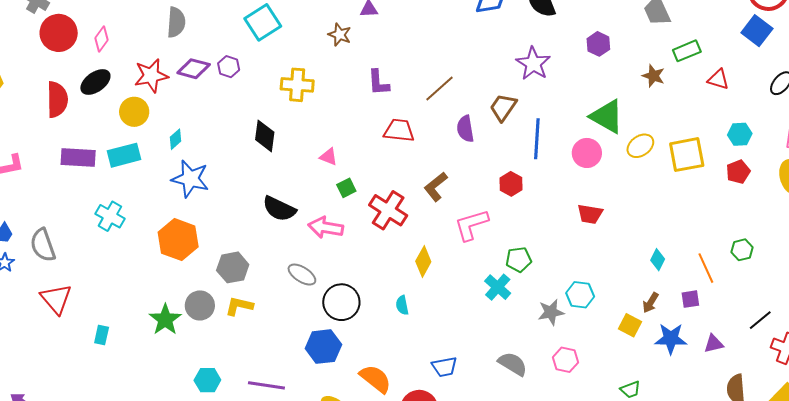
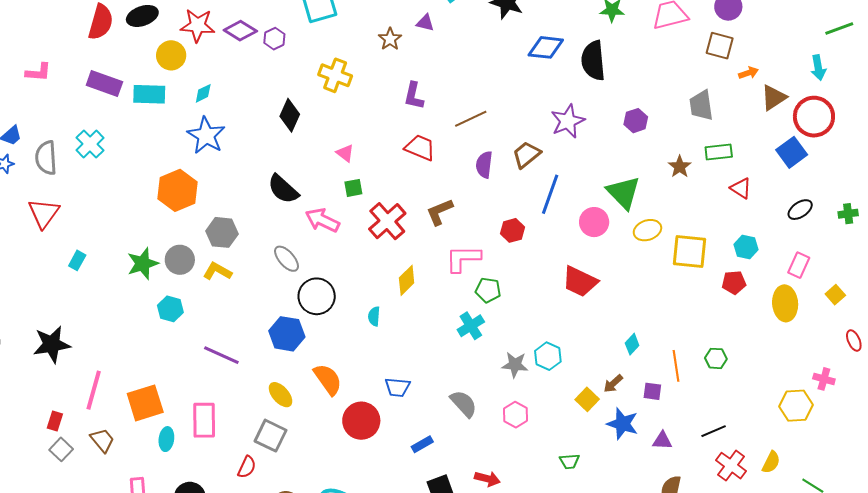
red trapezoid: (590, 214) -> (580, 281), size x1.4
cyan cross: (110, 216) -> (90, 144), moved
green pentagon: (519, 260) -> (488, 290), moved
cyan hexagon: (207, 380) -> (170, 309), moved

